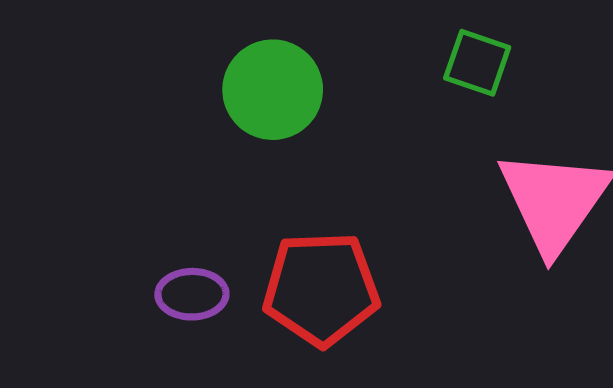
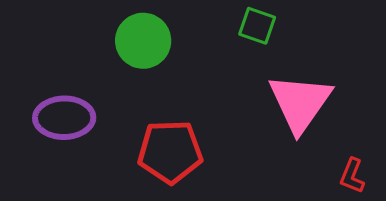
purple ellipse: (192, 294) -> (64, 118), moved, size x1.5

